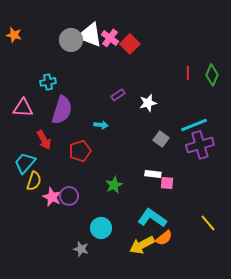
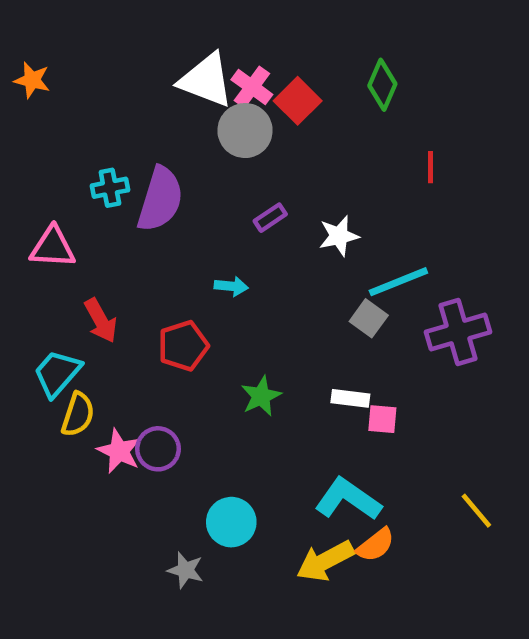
gray circle: (71, 40) -> (245, 131), moved
green diamond: (212, 75) -> (382, 85), moved
purple semicircle: (62, 110) -> (160, 199), moved
cyan line: (194, 125) -> (398, 282), moved
green star: (114, 185) -> (261, 396), moved

